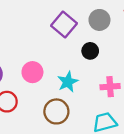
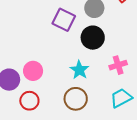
black circle: (90, 51) -> (93, 38), size x1.5
pink circle: (32, 72) -> (33, 71), moved

